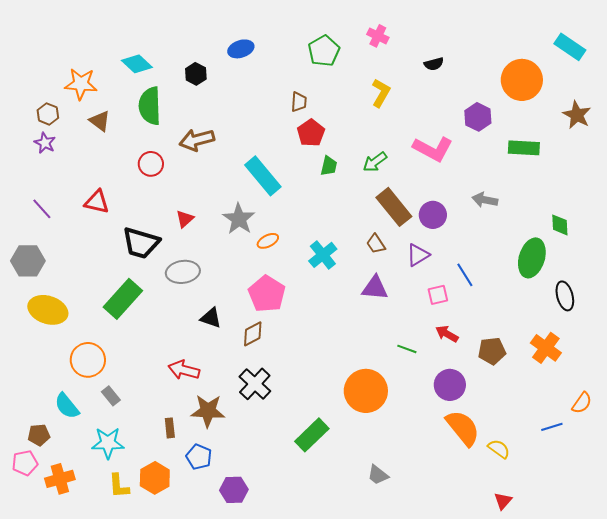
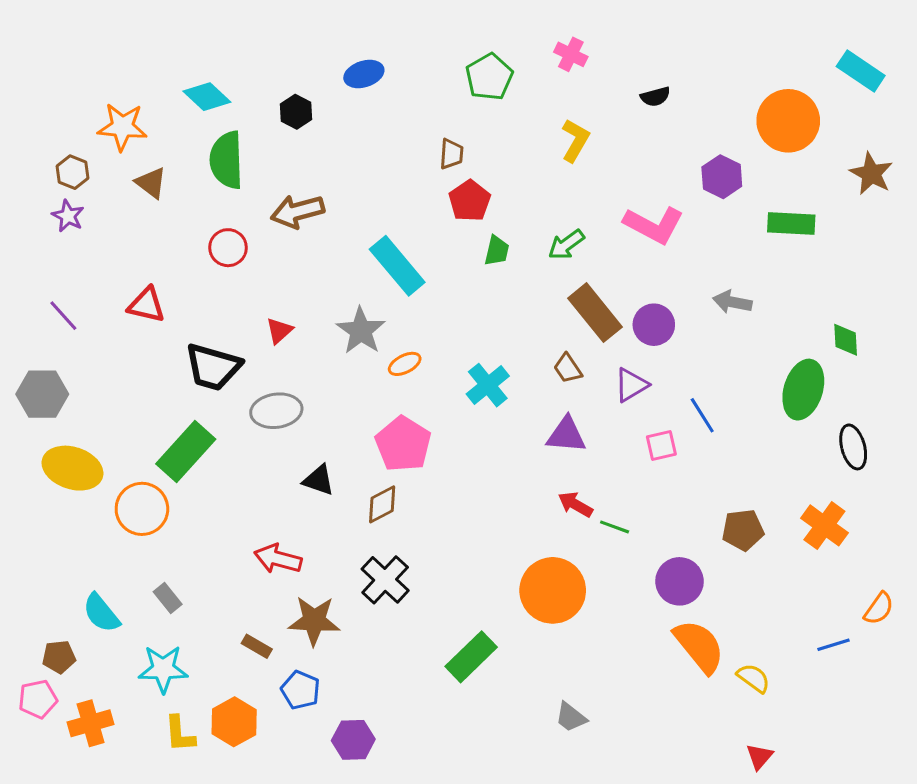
red arrow: (447, 334) -> (575, 504), moved
orange circle: (88, 360) -> (142, 509), moved
brown rectangle: (170, 428) -> (257, 646), turned -54

